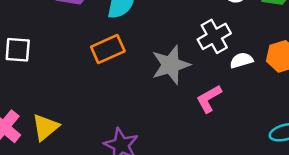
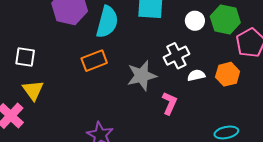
pink L-shape: (209, 99) -> (170, 103), turned 140
yellow triangle: (45, 127) -> (33, 90), moved, turned -30

